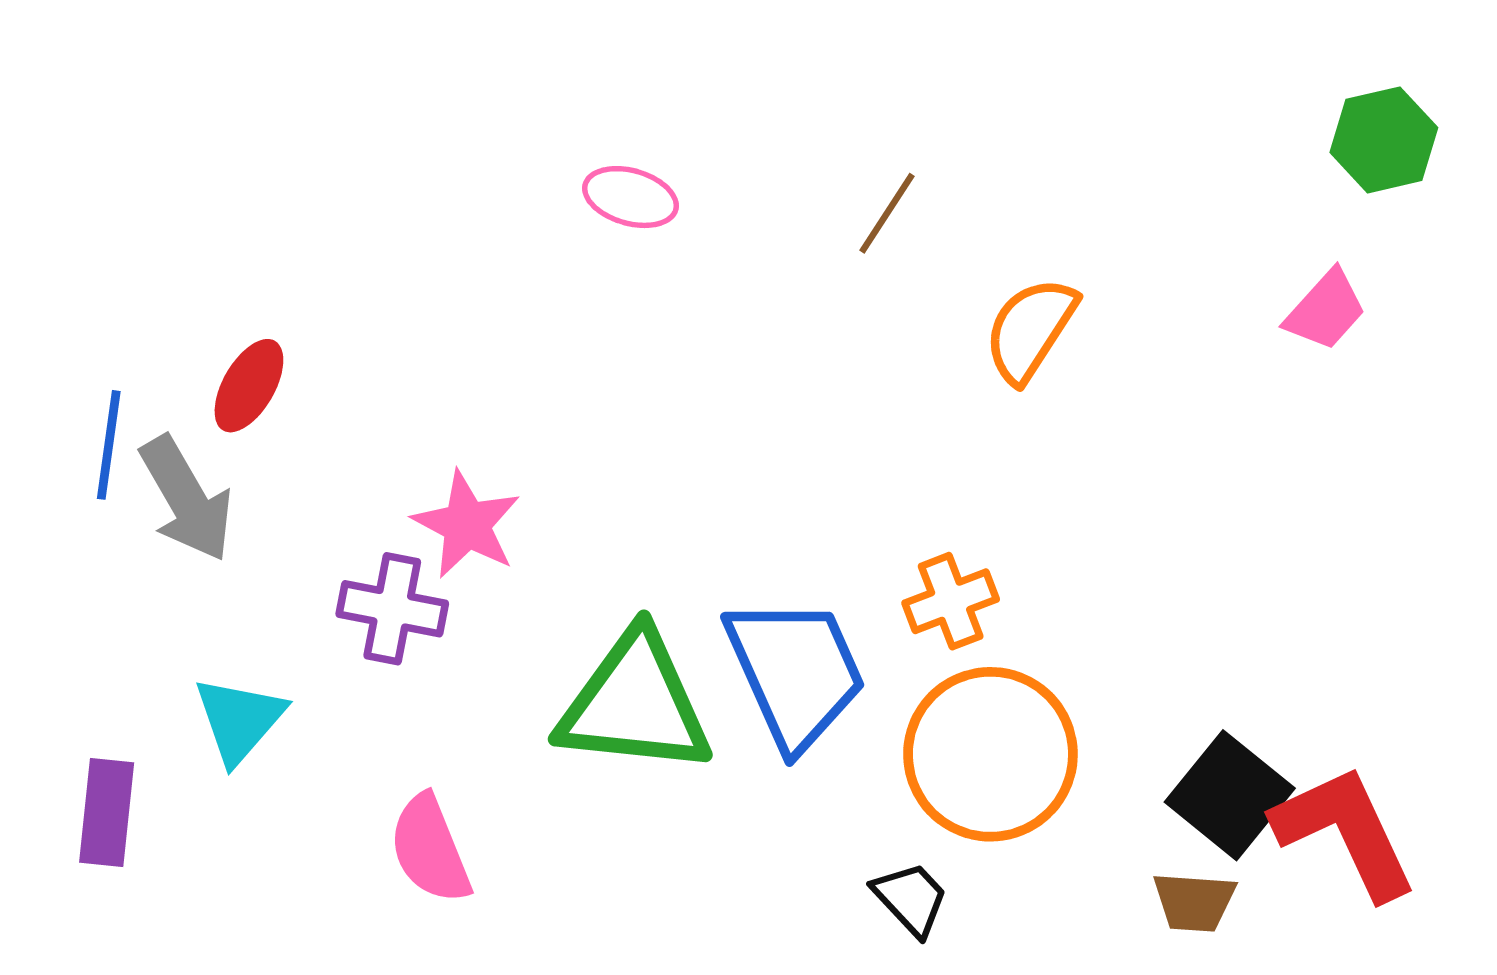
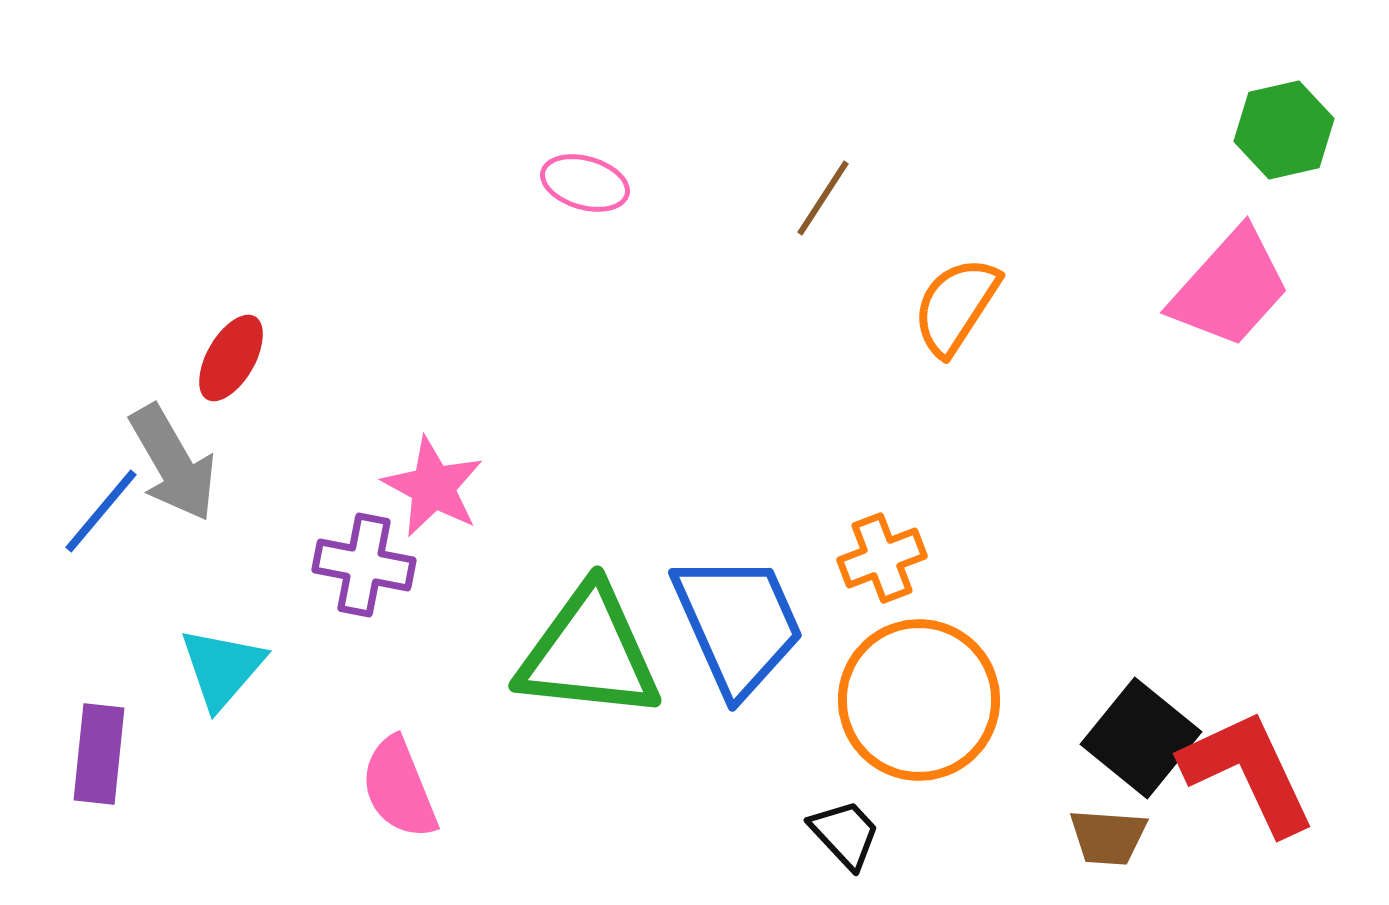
pink trapezoid: (1326, 310) -> (1230, 288), size x1.6
blue line: (109, 445) -> (101, 511), moved, turned 32

